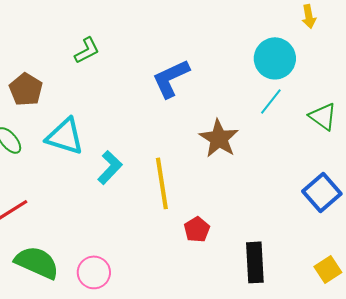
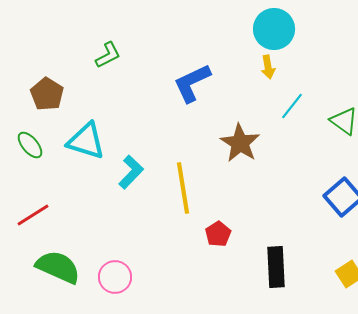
yellow arrow: (309, 16) -> (268, 67), moved
cyan circle: (275, 58) -> (274, 29), moved

